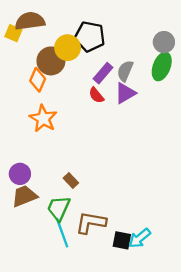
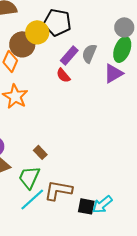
purple triangle: (125, 93) -> (113, 73), moved
cyan line: (62, 233) -> (32, 199), turned 68

